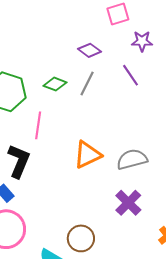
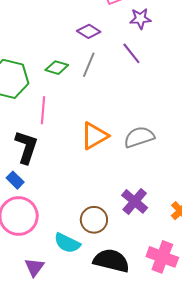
purple cross: (128, 203) -> (135, 201), moved

